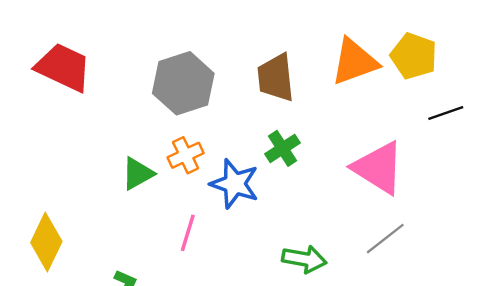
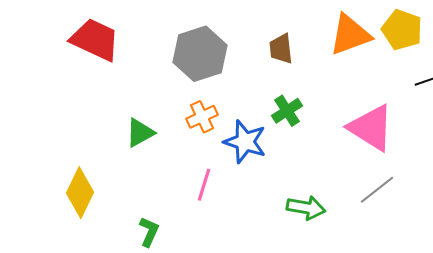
brown trapezoid: (276, 78) -> (281, 49), size x0.7
green triangle: (138, 173) -> (140, 133), moved

